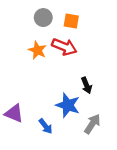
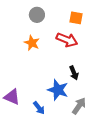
orange square: (71, 21) -> (76, 18), moved
red arrow: (64, 47) -> (67, 40), moved

